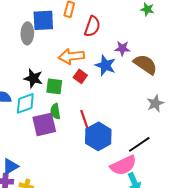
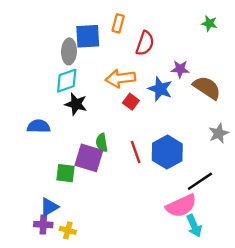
green square: (54, 86) -> (65, 173), moved
cyan diamond: (25, 103) -> (67, 81), moved
purple square: (44, 124) -> (89, 158), turned 30
blue hexagon: (98, 136) -> (167, 152), moved

